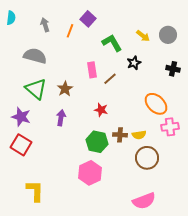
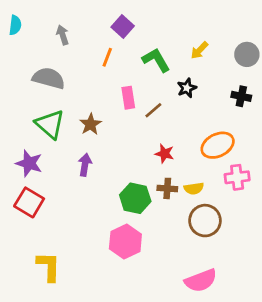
orange line: (70, 31) -> (107, 57), moved
gray circle: (168, 35) -> (247, 54), moved
yellow arrow: (143, 36) -> (199, 50), turned 96
orange ellipse: (156, 104) -> (218, 145), turned -70
red star: (101, 110) -> (165, 154), moved

